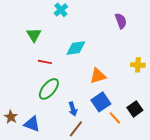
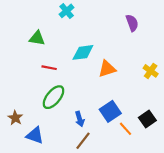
green triangle: (34, 35) -> (37, 38), turned -49
yellow cross: (138, 65) -> (151, 71), turned 32
orange triangle: (98, 76) -> (107, 69), moved
brown star: (11, 117) -> (15, 118), moved

